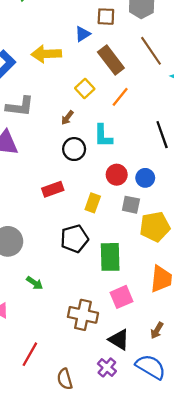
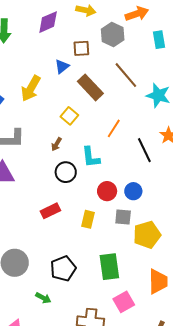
yellow arrow: (46, 54) -> (31, 88), turned -52
orange line: (120, 97) -> (114, 128), moved
black pentagon: (74, 239) -> (63, 269), moved

